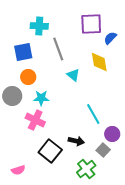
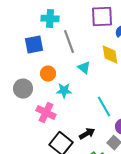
orange circle: (28, 77) -> (48, 74), moved
cyan star: (41, 98) -> (64, 91), moved
black arrow: (76, 141) -> (87, 134), turned -42

